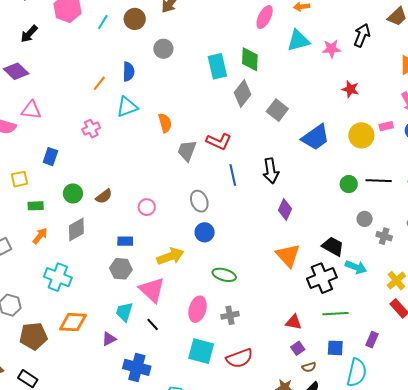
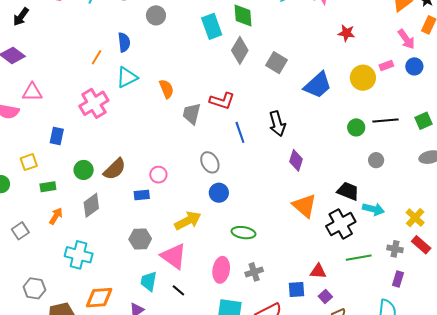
pink cross: (91, 129) -> (94, 103), size x1.6
brown semicircle: (104, 196) -> (115, 169), size x1.4
gray cross: (384, 236) -> (395, 249), moved
blue rectangle: (125, 241) -> (142, 195), moved
blue square: (335, 348) -> (297, 289), moved

